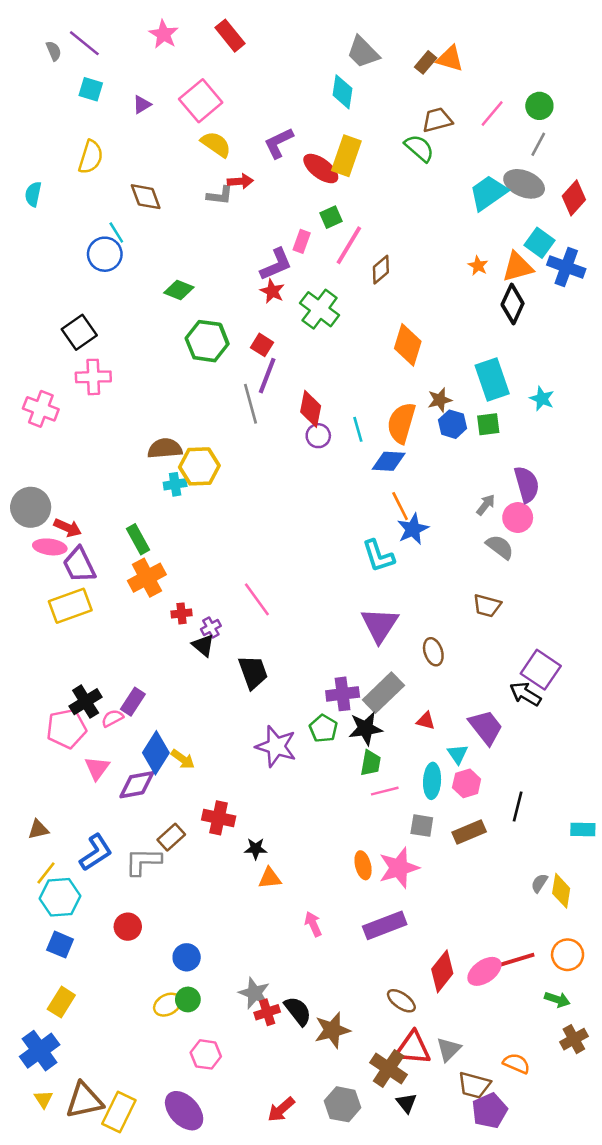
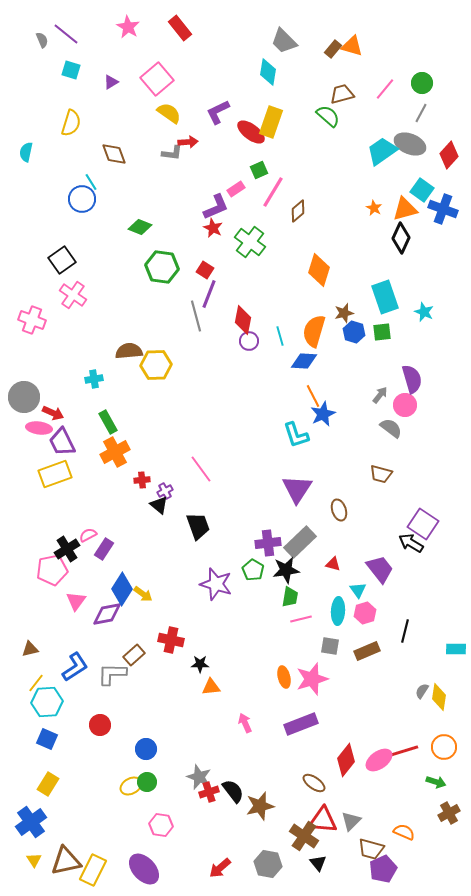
pink rectangle: (302, 241) -> (236, 189), turned 36
pink cross: (93, 377) -> (73, 295), turned 36
cyan cross: (175, 484) -> (94, 379), moved
pink semicircle: (112, 718) -> (88, 535), moved

